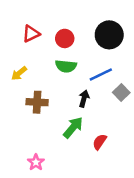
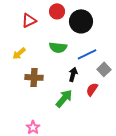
black circle: (109, 35) -> (81, 21), moved
red circle: (65, 38) -> (57, 11), moved
red semicircle: (100, 142) -> (92, 89), moved

